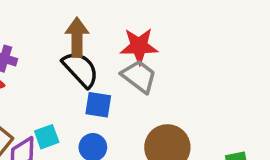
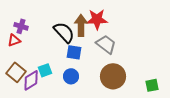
brown arrow: (77, 37) -> (81, 25), moved
gray trapezoid: (139, 76) -> (106, 44), moved

